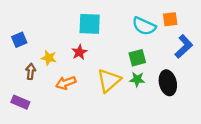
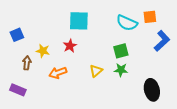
yellow triangle: (109, 81) -> (96, 71), size x0.6
black ellipse: (168, 83) -> (152, 90), moved

